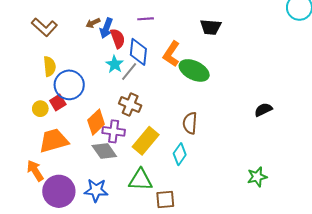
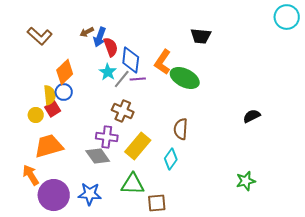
purple line: (146, 19) -> (138, 79), moved
yellow semicircle: (50, 66) -> (50, 95), moved
blue circle: (69, 85) -> (64, 92), size x0.6
orange diamond: (96, 122) -> (65, 72), moved

